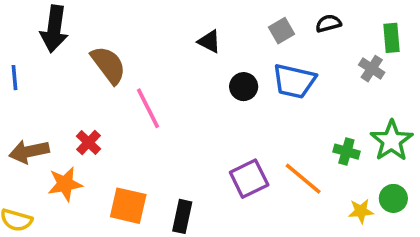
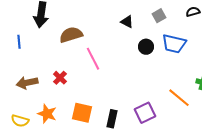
gray square: (282, 31) -> (159, 16), moved
brown semicircle: (108, 65) -> (71, 35), turned -70
purple square: (249, 179) -> (145, 113), moved
orange star: (65, 184) -> (47, 114), moved, turned 30

